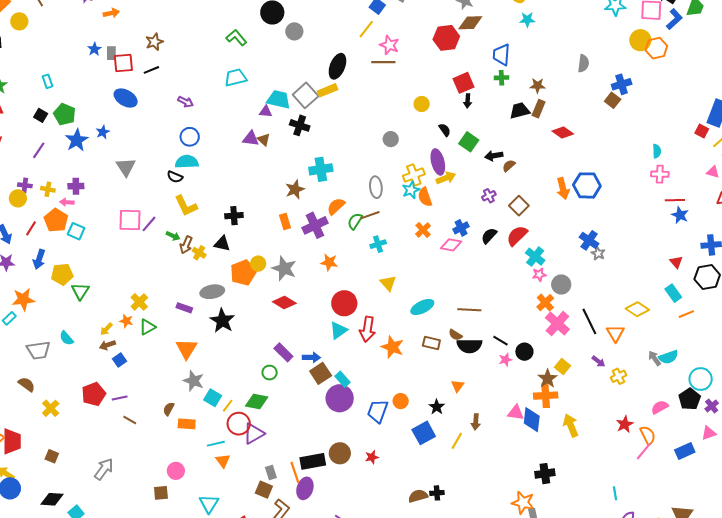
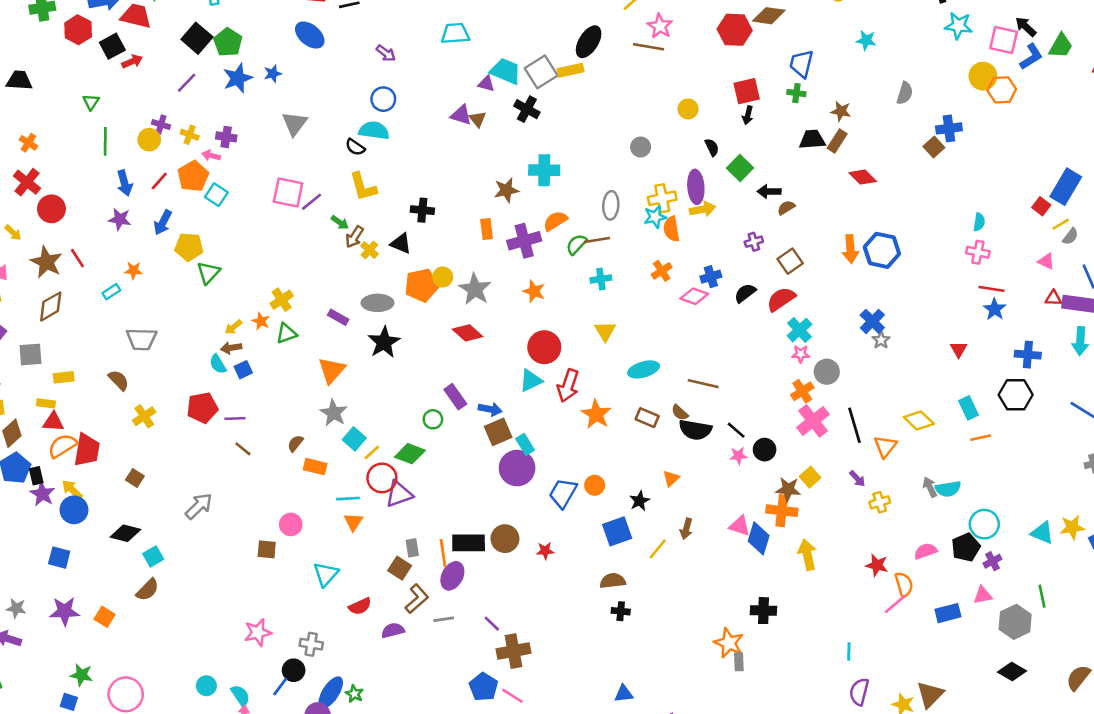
cyan star: (527, 20) -> (866, 40), moved
black square: (41, 115) -> (197, 38), size x1.6
red triangle: (676, 262) -> (959, 349), moved
orange star: (23, 299) -> (133, 270), size x0.6
cyan semicircle: (66, 338) -> (218, 364), moved
brown star: (548, 379) -> (788, 489), turned 30
red star: (625, 424) -> (877, 565), turned 30
brown semicircle: (418, 496) -> (613, 581), moved

